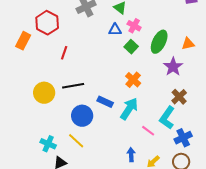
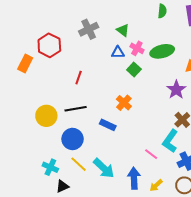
green ellipse: (159, 42) -> (162, 51), moved, turned 50
red line: (64, 53) -> (79, 78), moved
orange cross: (133, 80) -> (124, 103), moved
cyan arrow: (129, 109) -> (104, 168), moved, turned 100
blue circle: (82, 116) -> (73, 139), moved
blue arrow: (131, 155) -> (134, 178), size x1.5

